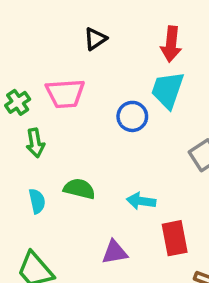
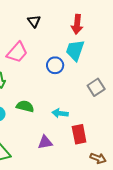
black triangle: (95, 39) -> (34, 21), turned -32
pink trapezoid: (65, 93) -> (17, 52), turned -45

